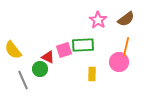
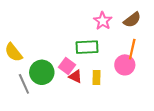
pink square: (64, 50) -> (67, 66), moved, turned -35
red triangle: (48, 57) -> (75, 77), moved
green circle: (40, 69) -> (42, 72), size x1.5

